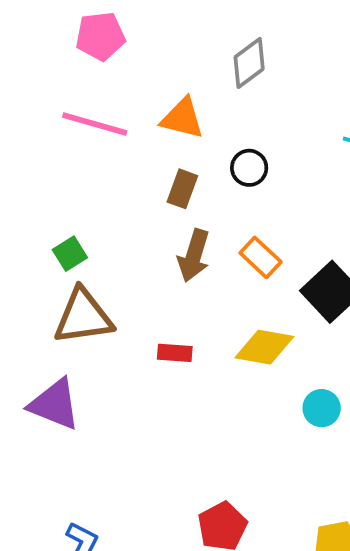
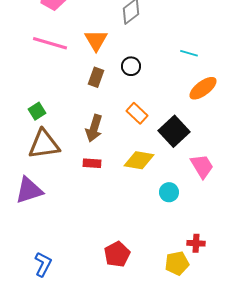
orange triangle: (182, 118) -> (96, 40), turned 45
brown arrow: (194, 256) -> (94, 128), moved
purple triangle: (55, 404) -> (29, 190), turned -40

